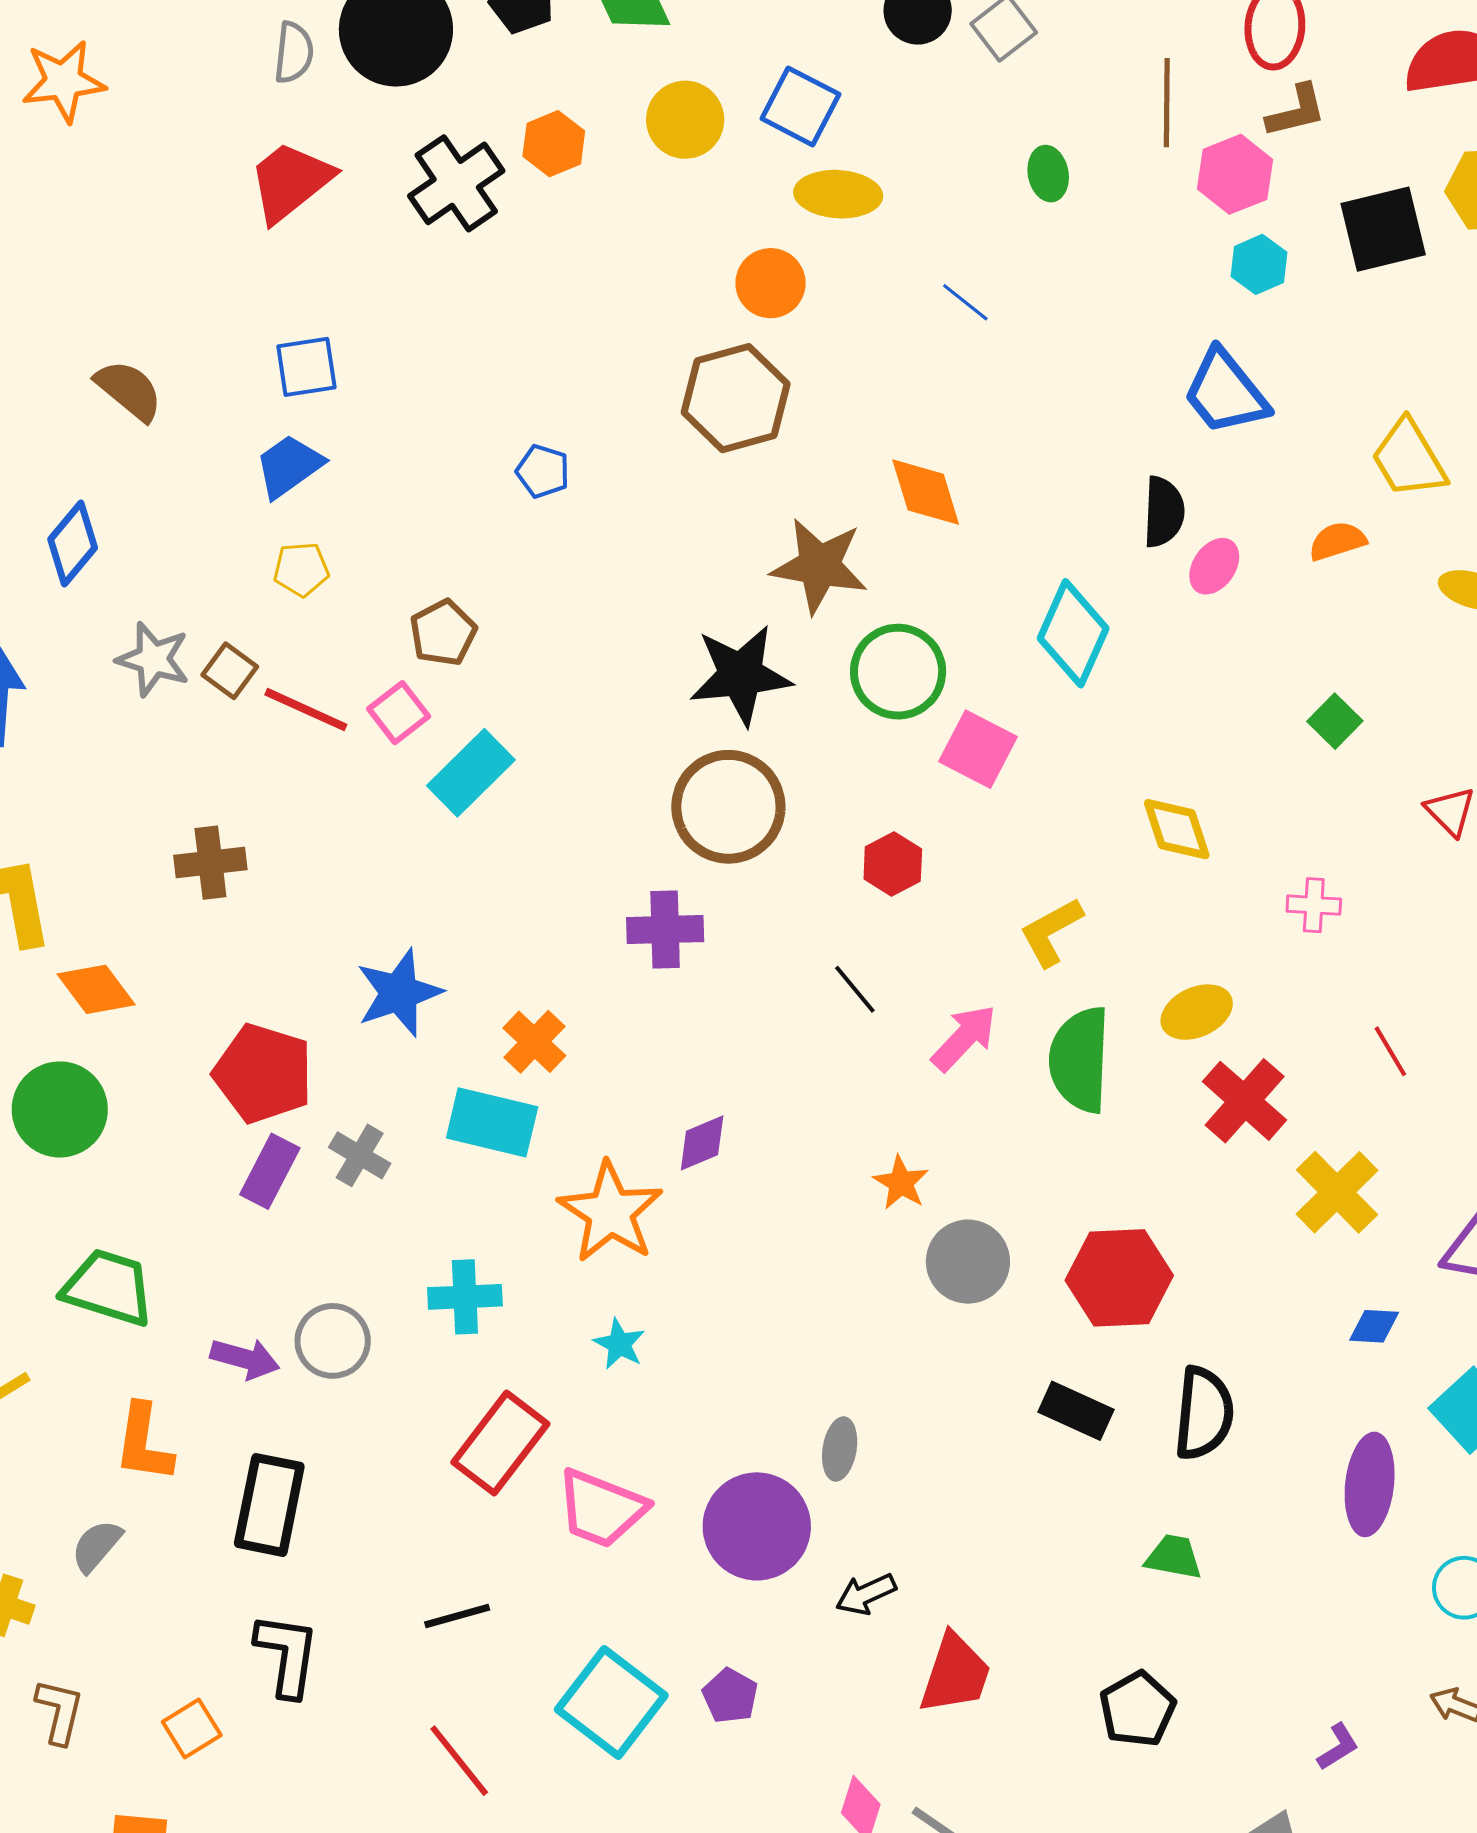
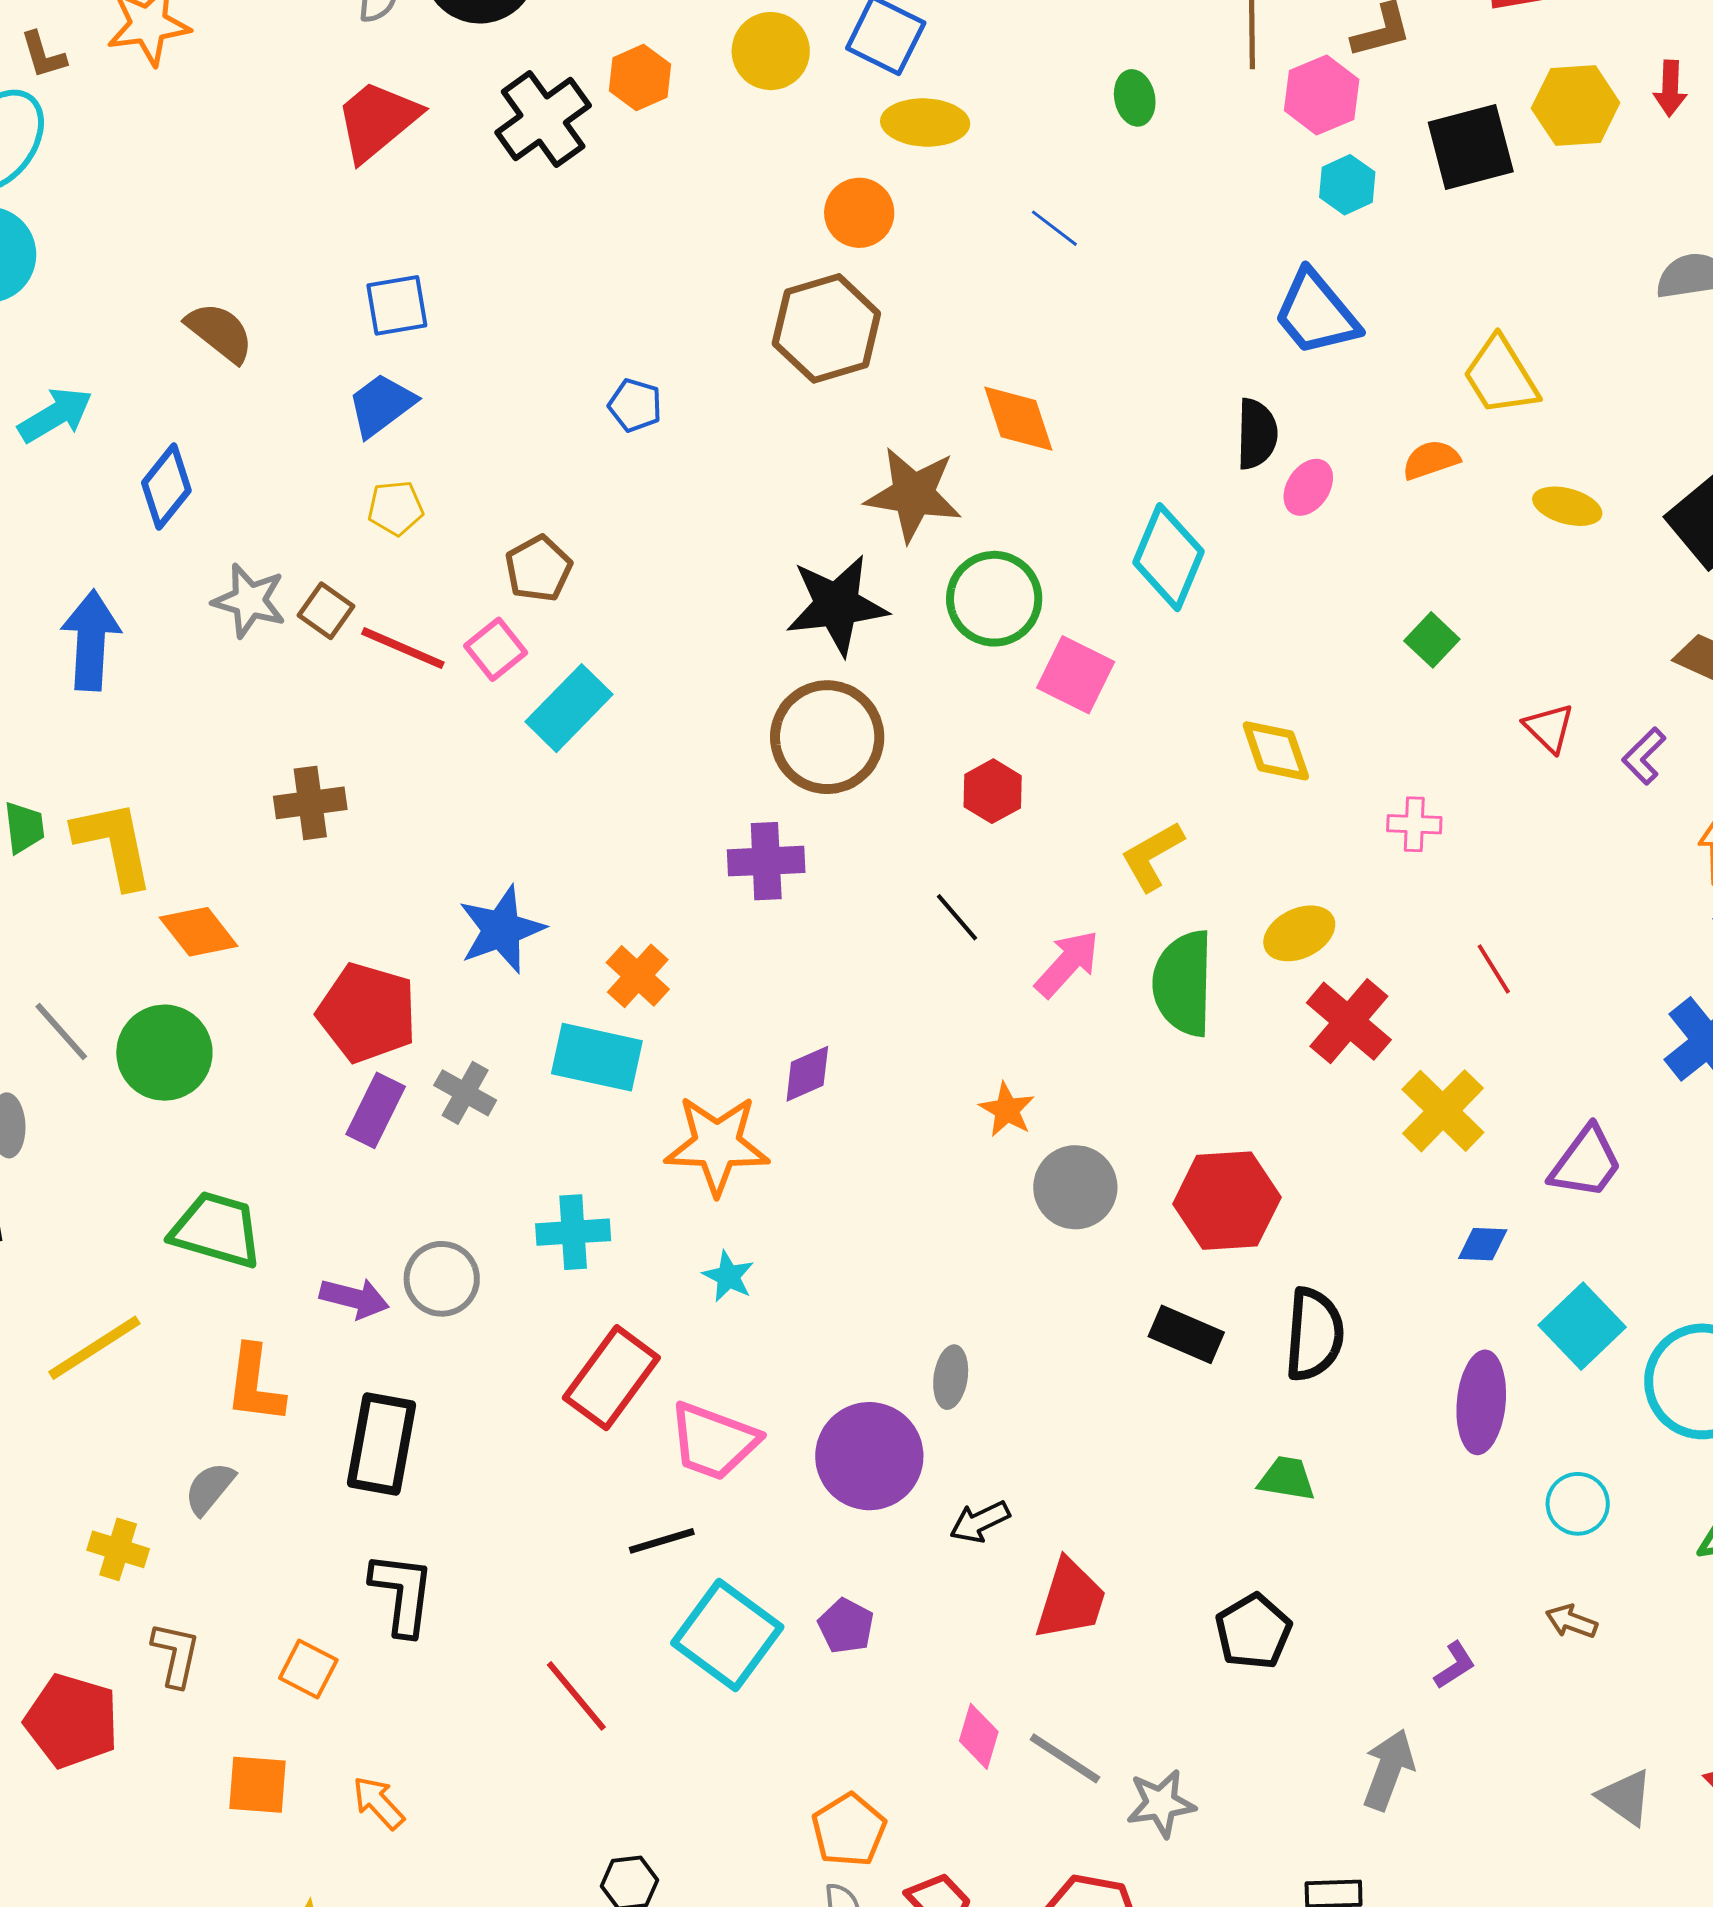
orange star: (610, 1212) -> (717, 1145), turned -30
black line: (457, 1616) -> (662, 1541), moved
orange square: (192, 1729) -> (308, 1669), turned -30

